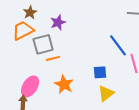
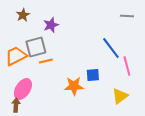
orange trapezoid: (23, 30) -> (16, 56), moved
orange star: (64, 84) -> (74, 86), moved, turned -30
yellow triangle: (106, 93) -> (120, 96), moved

